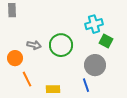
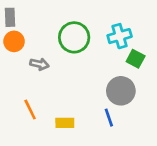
green circle: (61, 45) -> (74, 37), moved
orange circle: (15, 58) -> (14, 41), moved

